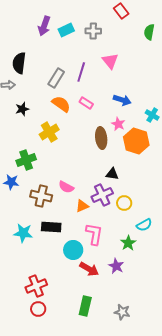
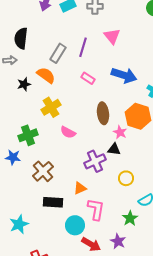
blue arrow: (122, 100) -> (124, 75), size x1.4
orange semicircle: (61, 104) -> (46, 75), moved
pink star: (118, 124) -> (120, 132), moved
pink semicircle: (66, 187) -> (68, 132), moved
purple cross: (102, 195) -> (95, 161), moved
brown cross: (41, 196) -> (43, 171), turned 35
orange triangle: (82, 206) -> (80, 188), moved
cyan star: (23, 233) -> (19, 224), moved, turned -30

